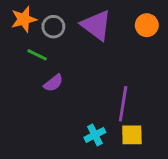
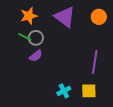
orange star: (24, 19) -> (29, 16), moved
gray circle: (53, 27) -> (36, 38), moved
purple line: (123, 104) -> (95, 62), moved

